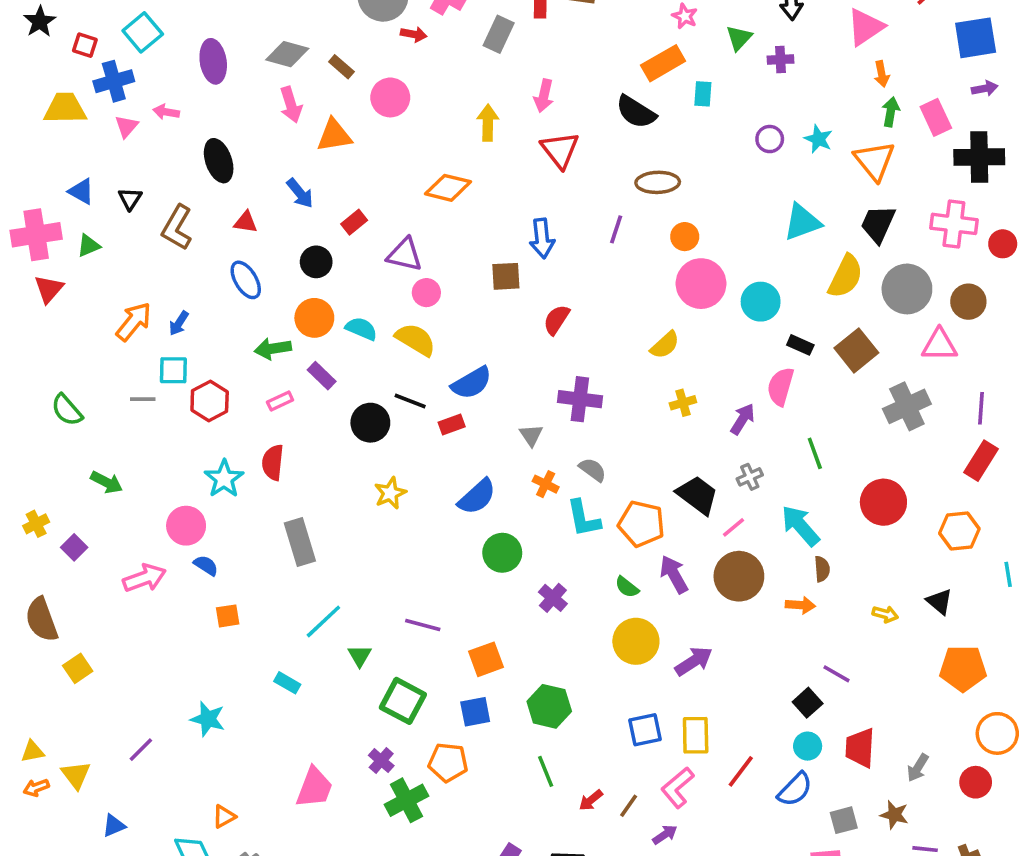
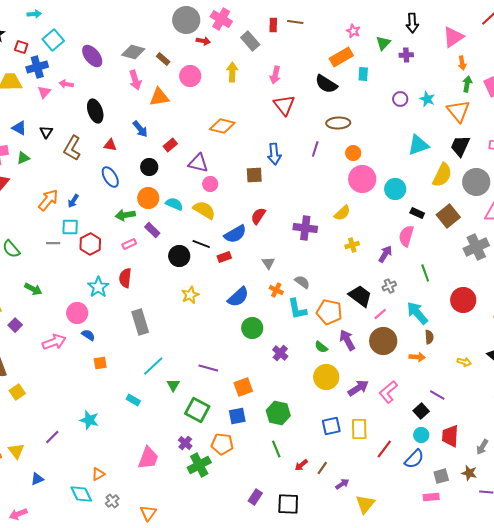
gray rectangle: (499, 34) -> (250, 41), turned -66
purple ellipse: (213, 61) -> (92, 56), turned -30
yellow arrow: (488, 123) -> (232, 72), moved
red semicircle: (556, 320) -> (258, 216), moved
purple cross: (580, 399) -> (305, 228), moved
pink L-shape: (678, 788) -> (388, 392), moved

